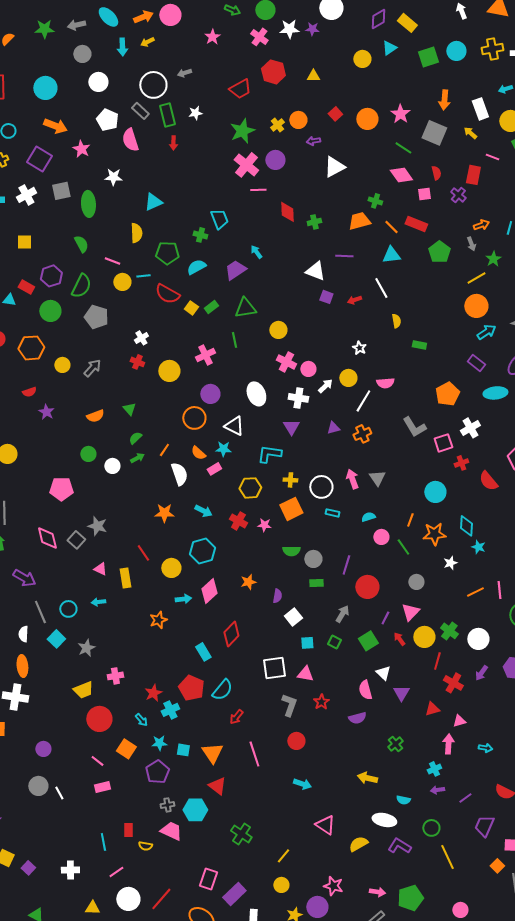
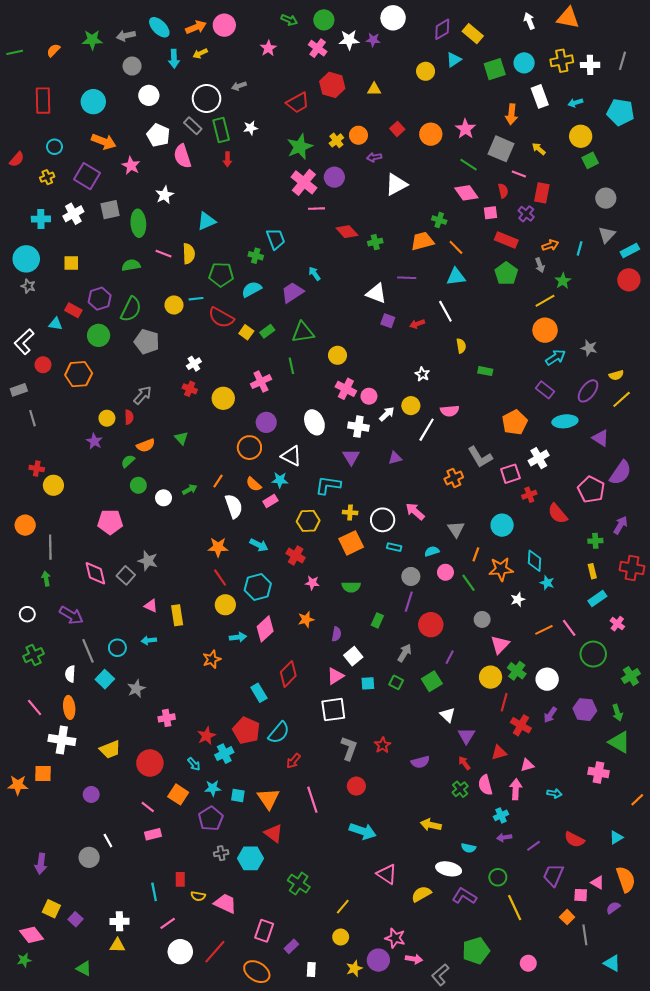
white rectangle: (480, 109) -> (540, 96), moved
pink line: (492, 157) -> (519, 174), moved
white star: (113, 177) -> (165, 195), turned -30
red diamond: (287, 212) -> (347, 232), turned -40
red rectangle: (416, 224) -> (506, 240), moved
green semicircle: (81, 244) -> (131, 265), turned -72
pink line: (112, 261) -> (164, 254), moved
yellow circle: (62, 365) -> (107, 418), moved
red semicircle: (29, 392) -> (129, 417), moved, turned -72
orange cross: (362, 434) -> (454, 478), moved
green semicircle: (135, 438) -> (128, 461), moved
gray triangle: (377, 478) -> (456, 529), moved
pink arrow: (352, 479) -> (415, 511), turned -30
pink star: (264, 525) -> (312, 583), moved
red line: (143, 553) -> (220, 578), moved
gray circle: (313, 559) -> (411, 576), moved
green rectangle: (316, 583) -> (377, 620), turned -64
pink line: (499, 590) -> (569, 628), turned -30
pink triangle: (410, 612) -> (500, 645), moved
red arrow: (399, 639) -> (464, 763), moved
pink triangle: (305, 674) -> (335, 676), moved, turned -42
yellow trapezoid: (83, 690) -> (110, 749), moved
pink semicircle: (365, 690) -> (485, 785), moved
cyan arrow: (302, 784) -> (363, 831), size x1.4
gray circle: (38, 786) -> (89, 857), moved
pink trapezoid: (171, 831) -> (225, 903), moved
pink arrow: (377, 892) -> (414, 959), moved
purple rectangle: (234, 894) -> (291, 946), size x0.6
yellow triangle: (92, 908) -> (117, 945), moved

